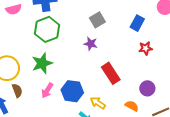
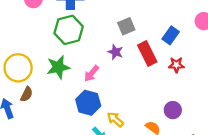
red rectangle: (111, 73) -> (147, 53), moved
pink arrow: (47, 90) -> (92, 73), moved
brown semicircle: (17, 91) -> (27, 94), turned 40

